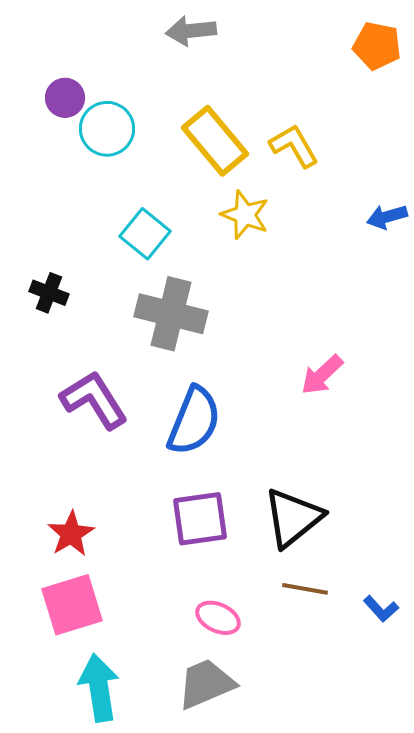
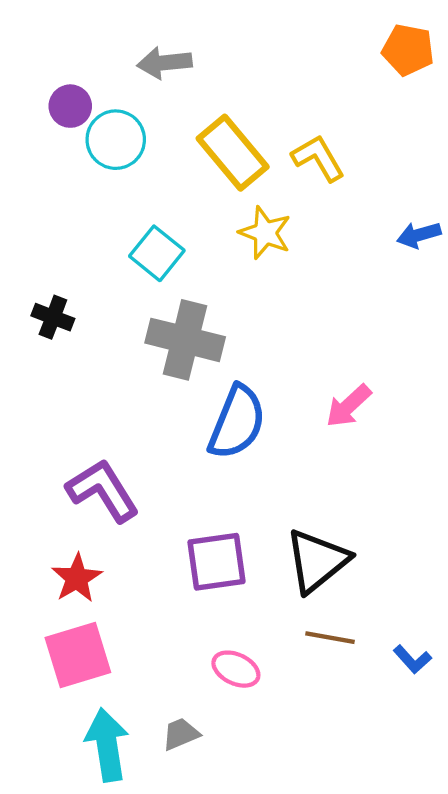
gray arrow: (191, 31) -> (164, 63), moved
purple L-shape: (94, 400) -> (103, 490), moved
blue semicircle: (194, 421) -> (237, 422), moved
gray trapezoid: (206, 684) -> (181, 734), moved, size x0.6

